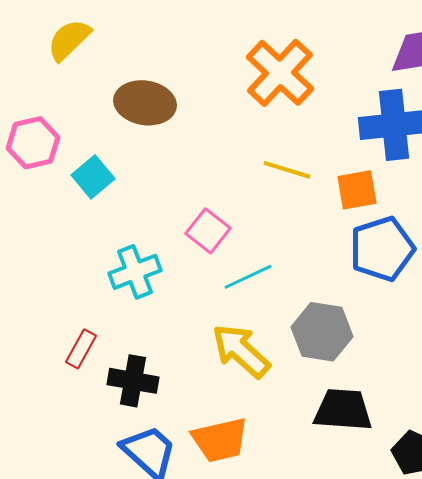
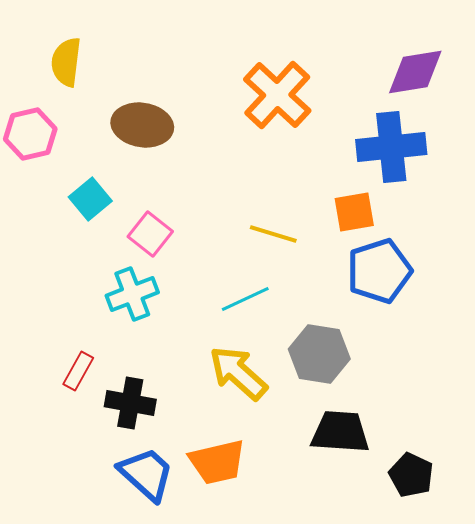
yellow semicircle: (69, 40) -> (66, 62), turned -39
pink hexagon: (33, 143) -> (30, 134), moved
yellow line: (287, 170) -> (273, 234), moved
pink square: (208, 231) -> (150, 234), moved

